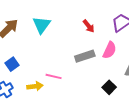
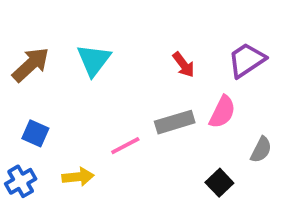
blue square: (12, 64) -> (35, 133), turned -32
pink line: (54, 76) -> (125, 146), moved, turned -42

